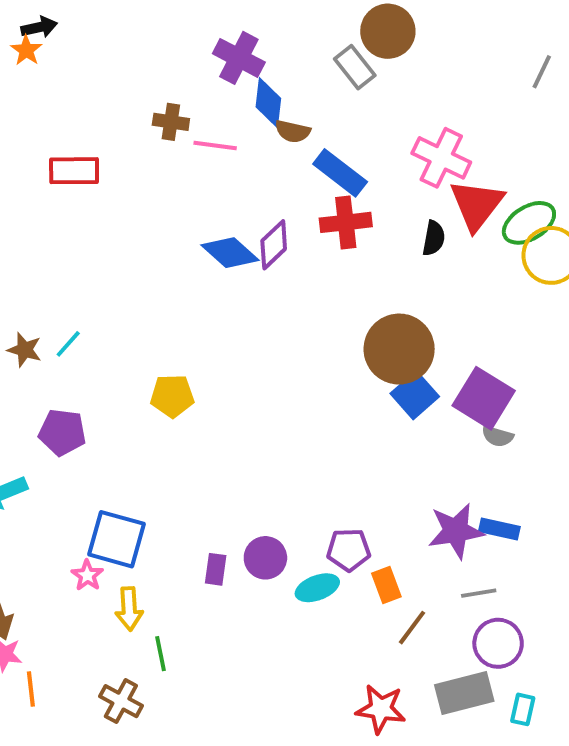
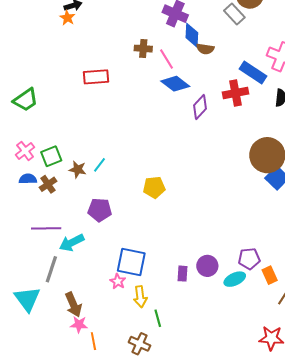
pink line: (215, 146) -> (167, 59), turned 55
blue rectangle: (340, 173) -> (253, 73), moved
blue diamond: (230, 253) -> (175, 84), moved

